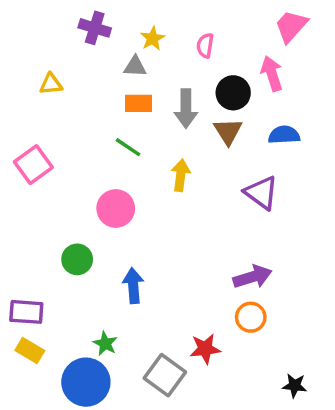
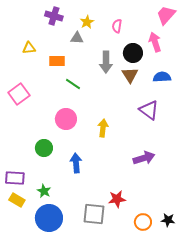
orange rectangle: (139, 103) -> (57, 61), moved
yellow arrow: (181, 175) -> (103, 128), moved
orange circle: (251, 317) -> (143, 222), moved
green star: (105, 344) -> (44, 191), moved
gray square: (165, 375) -> (94, 214), turned -30

